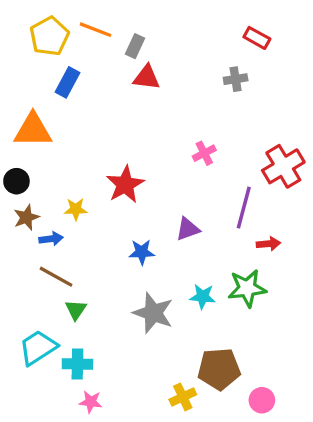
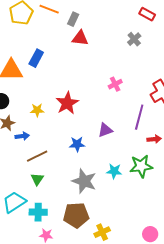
gray cross: (236, 79) -> (134, 39), turned -32
blue rectangle: (68, 82) -> (36, 58), moved
yellow star: (76, 209) -> (37, 110), moved
brown line: (56, 277) -> (37, 156), moved, turned -55
brown pentagon: (219, 369) -> (76, 215), moved

